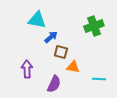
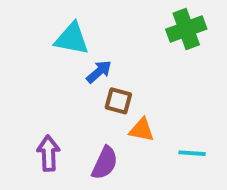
green cross: (94, 26) -> (186, 29), moved
purple arrow: (27, 69) -> (48, 153), moved

